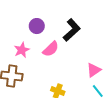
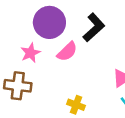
purple circle: (37, 26) -> (49, 22), size x1.6

